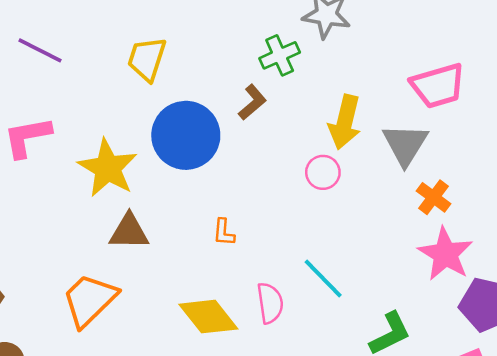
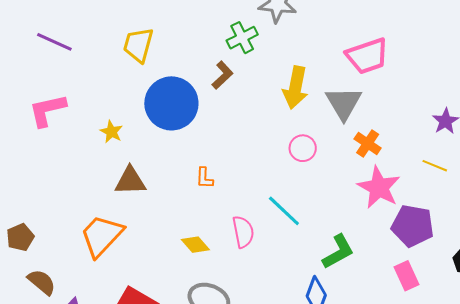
yellow star: (108, 168) -> (111, 132), size x0.5
pink circle: (323, 172) -> (303, 148), moved
yellow diamond: (208, 317) -> (195, 245), size x0.6

